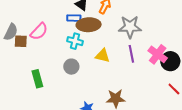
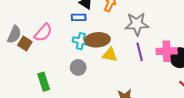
brown ellipse: (89, 25) -> (97, 40), moved
brown square: (21, 41) -> (25, 44), turned 32
pink cross: (158, 54) -> (167, 51), turned -36

